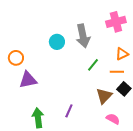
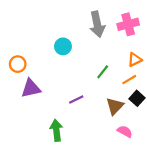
gray arrow: (83, 36) -> (97, 24), moved
orange line: (117, 72) -> (129, 80), turned -32
purple line: (69, 111) -> (76, 99), moved, turned 40
green arrow: (38, 118) -> (56, 130), moved

